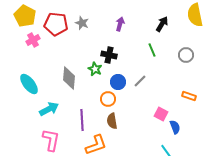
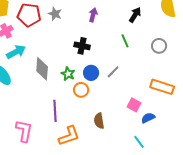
green star: (95, 69) -> (68, 74), moved
orange rectangle: (189, 96) -> (162, 87), size x1.6
cyan arrow: (49, 109) -> (16, 52), moved
brown semicircle: (112, 121) -> (99, 121), moved
blue semicircle: (175, 127) -> (148, 118), turned -96

